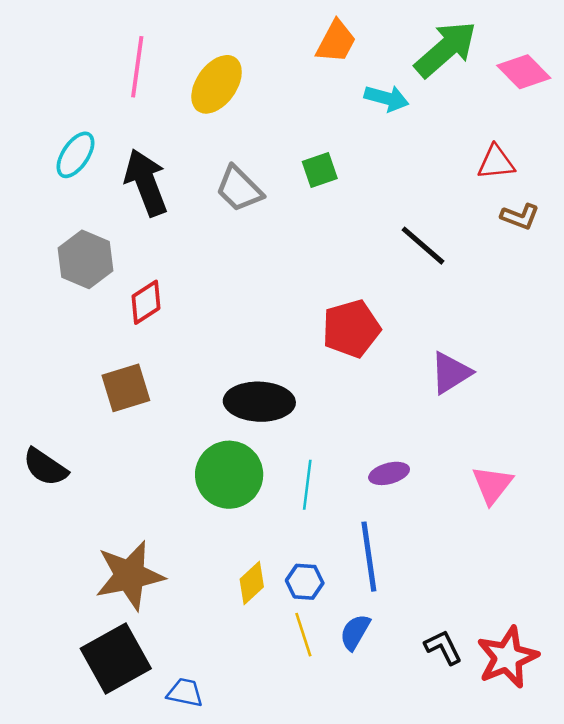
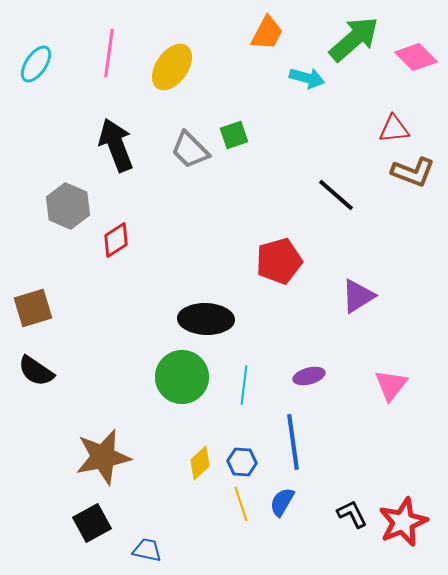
cyan ellipse: (75, 155) -> (36, 64), moved
green square: (320, 170) -> (234, 135), moved
brown L-shape: (520, 217) -> (413, 172), size x1.4
brown square: (126, 388) -> (33, 308), moved
black square: (116, 659) -> (92, 523), size x0.7

